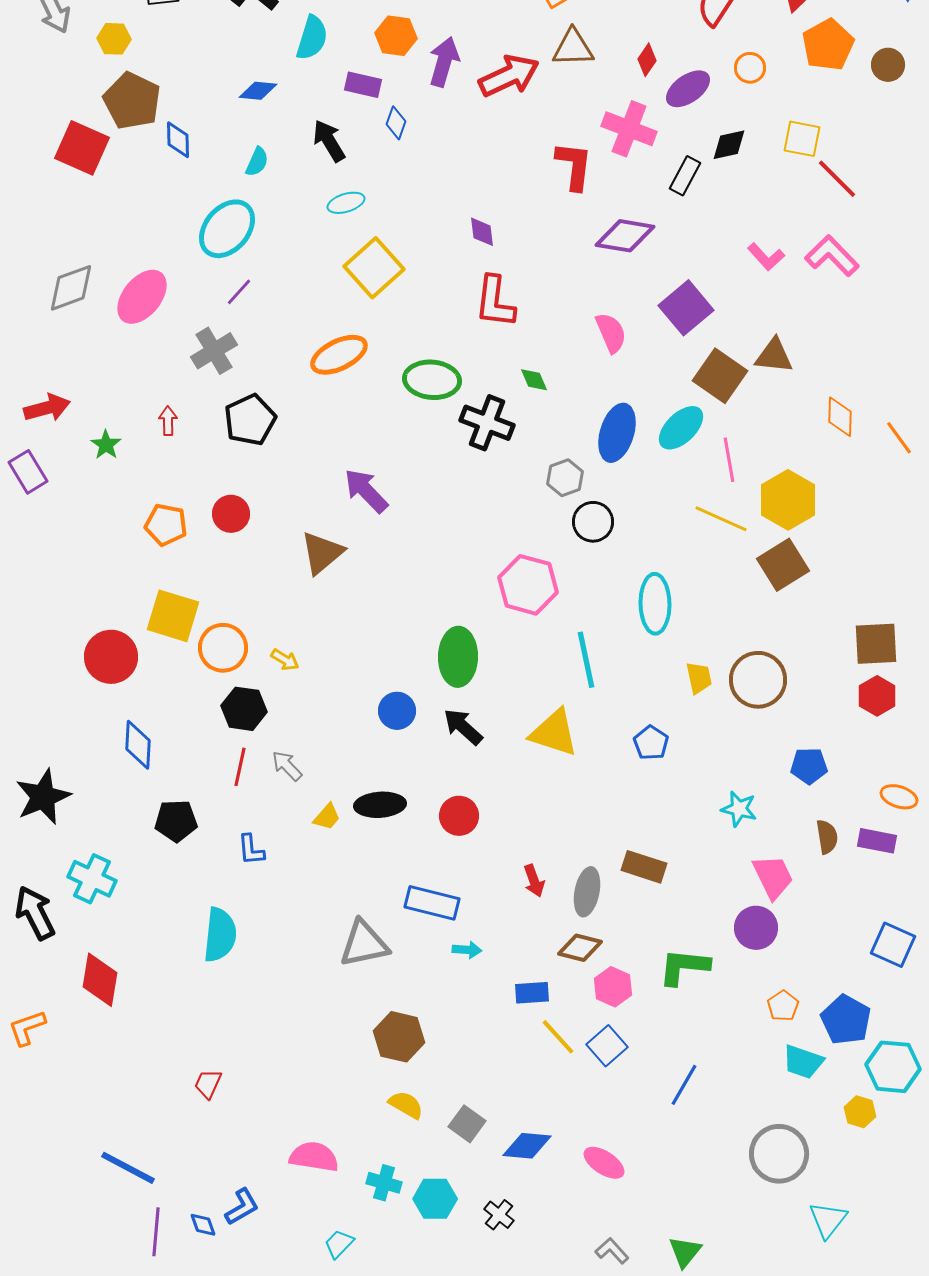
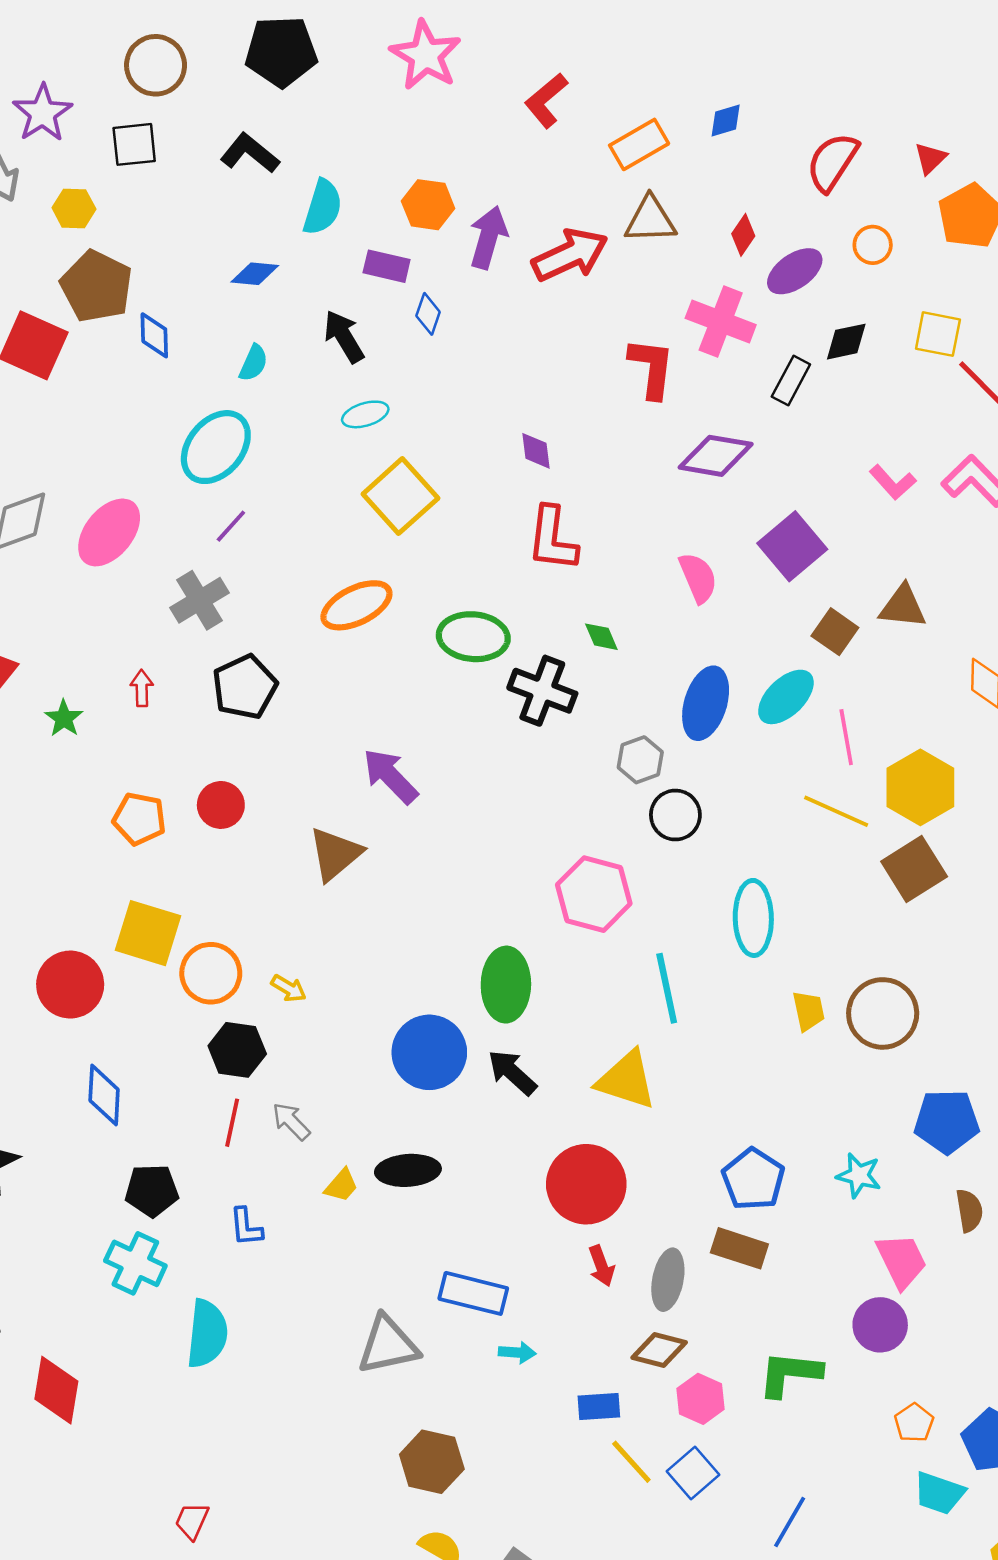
brown square: (720, 376) -> (835, 632), size x0.7
blue circle: (397, 711) -> (429, 1052), size x1.6
blue pentagon: (651, 743) -> (753, 1179), moved, size x1.4
blue pentagon: (809, 766) -> (947, 1121), size x1.4
red circle: (459, 816) -> (586, 1184), moved, size x1.6
cyan cross: (92, 879) -> (135, 1263), moved

